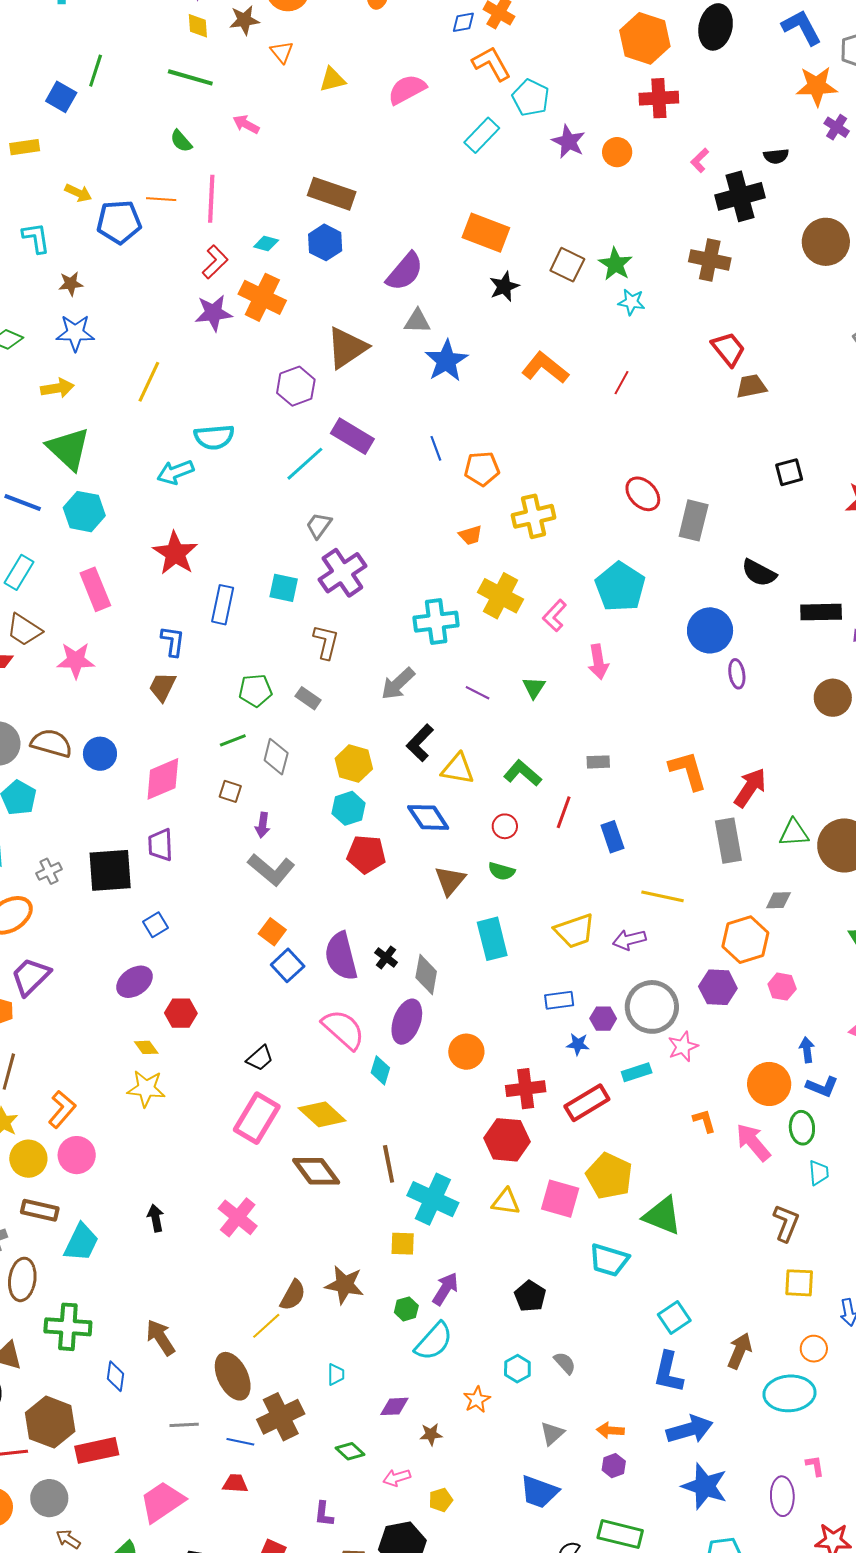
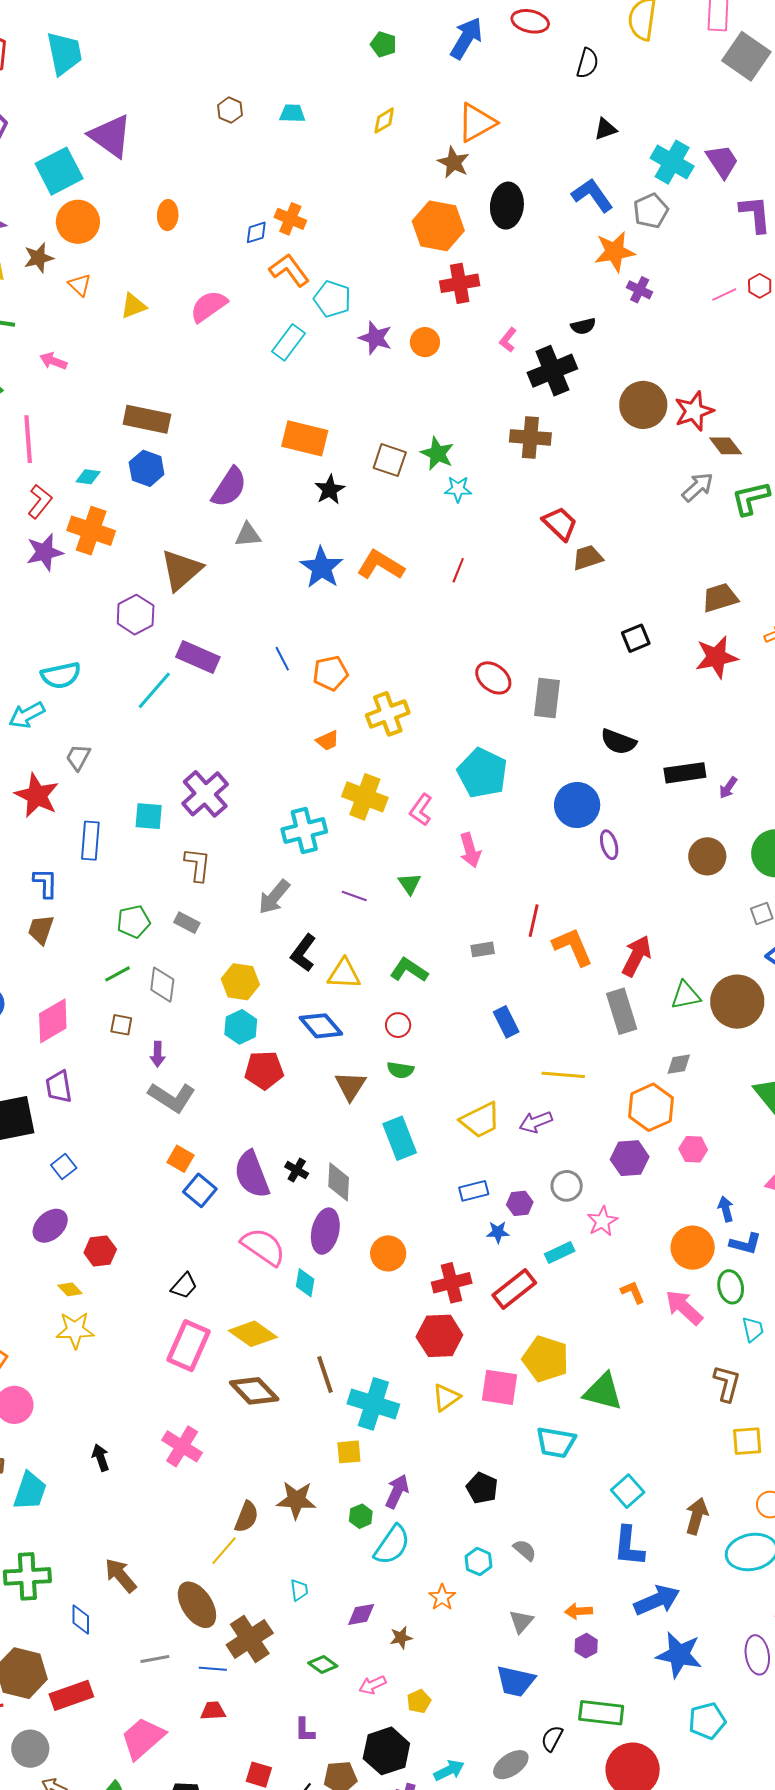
blue star: (446, 361) -> (322, 567), moved
gray trapezoid: (319, 525) -> (78, 757), moved
red line: (564, 812) -> (534, 921), moved
gray circle: (652, 1007) -> (567, 1186), size x0.6
yellow triangle: (506, 1202) -> (446, 1397), turned -36

